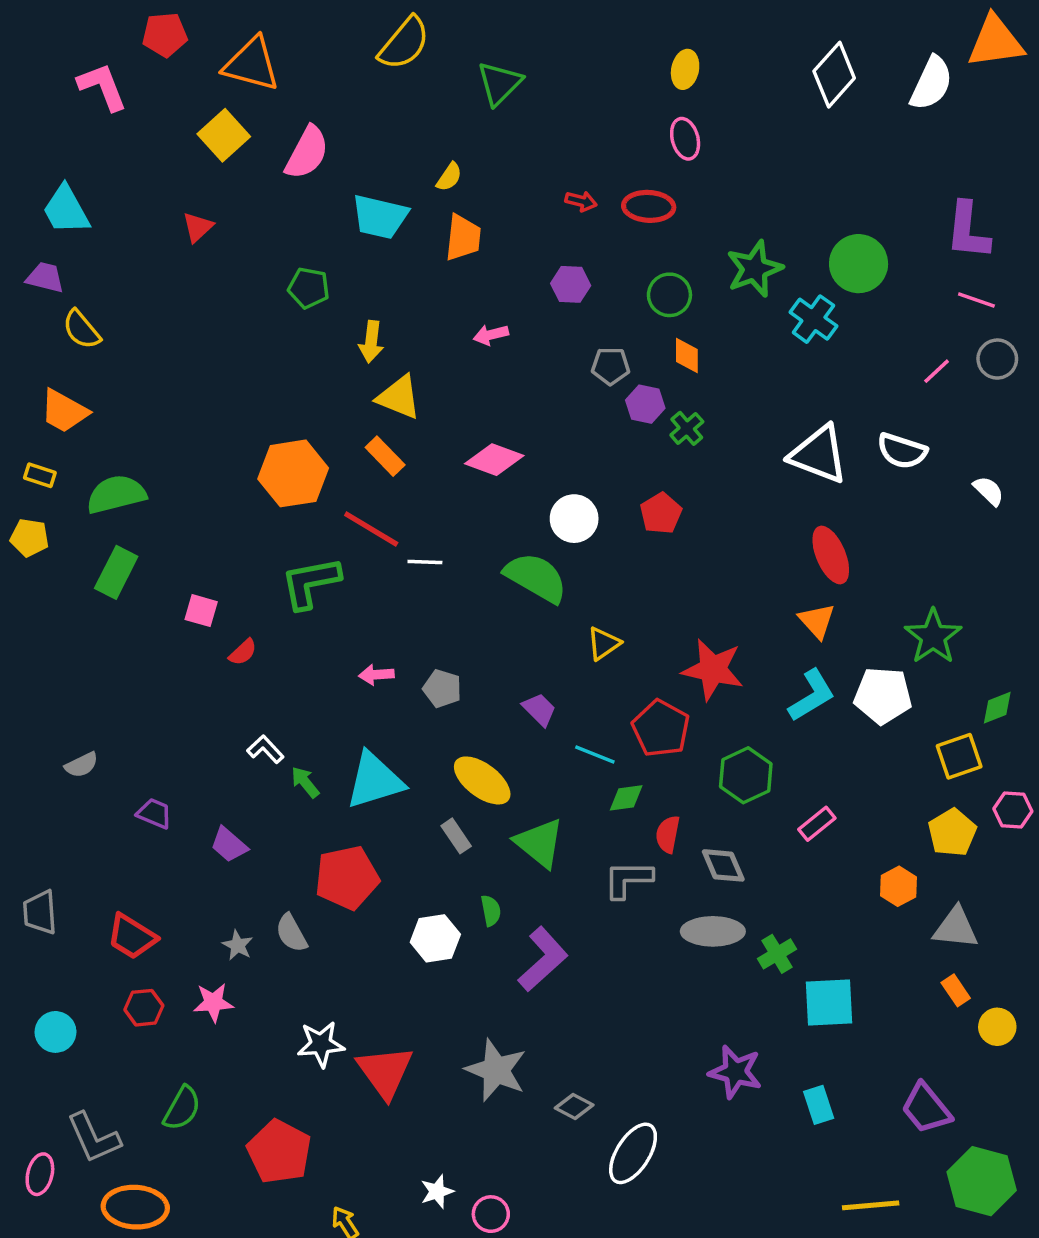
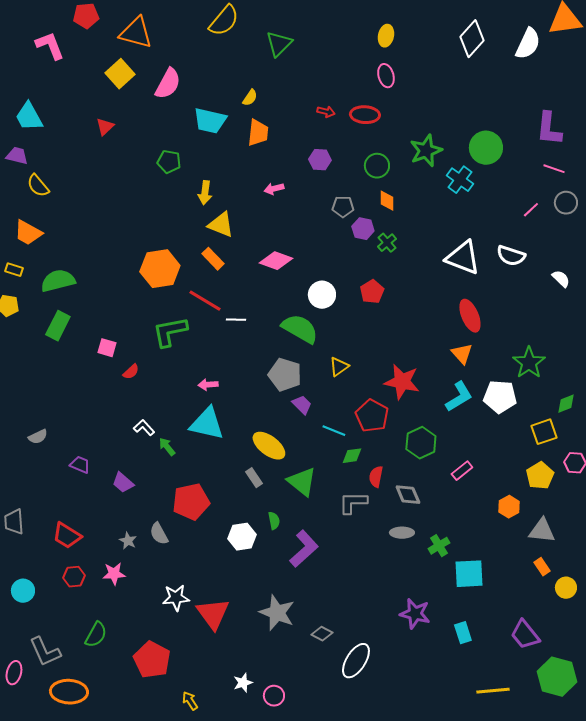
gray pentagon: (442, 689) -> (285, 375), moved, size x1.5
cyan triangle: (375, 780) -> (207, 424), moved, turned 30
gray ellipse: (713, 931) -> (402, 533), size x0.7

